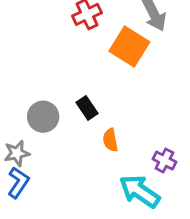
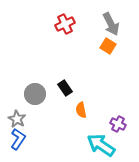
orange square: (129, 47) -> (108, 46), moved, size x0.6
gray star: (17, 153) -> (17, 119), turned -30

